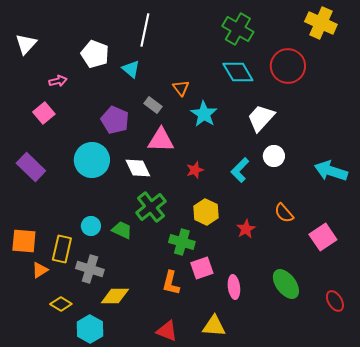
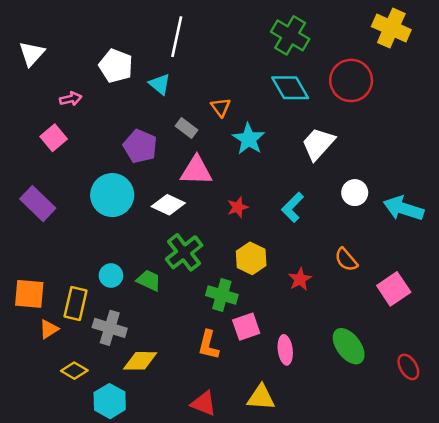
white circle: (274, 156) -> (355, 193), moved
white diamond: (138, 168) -> (168, 205), turned -40

